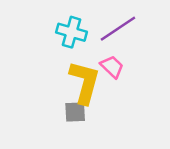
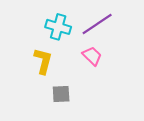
yellow L-shape: (85, 82) -> (43, 61), moved, size x0.7

